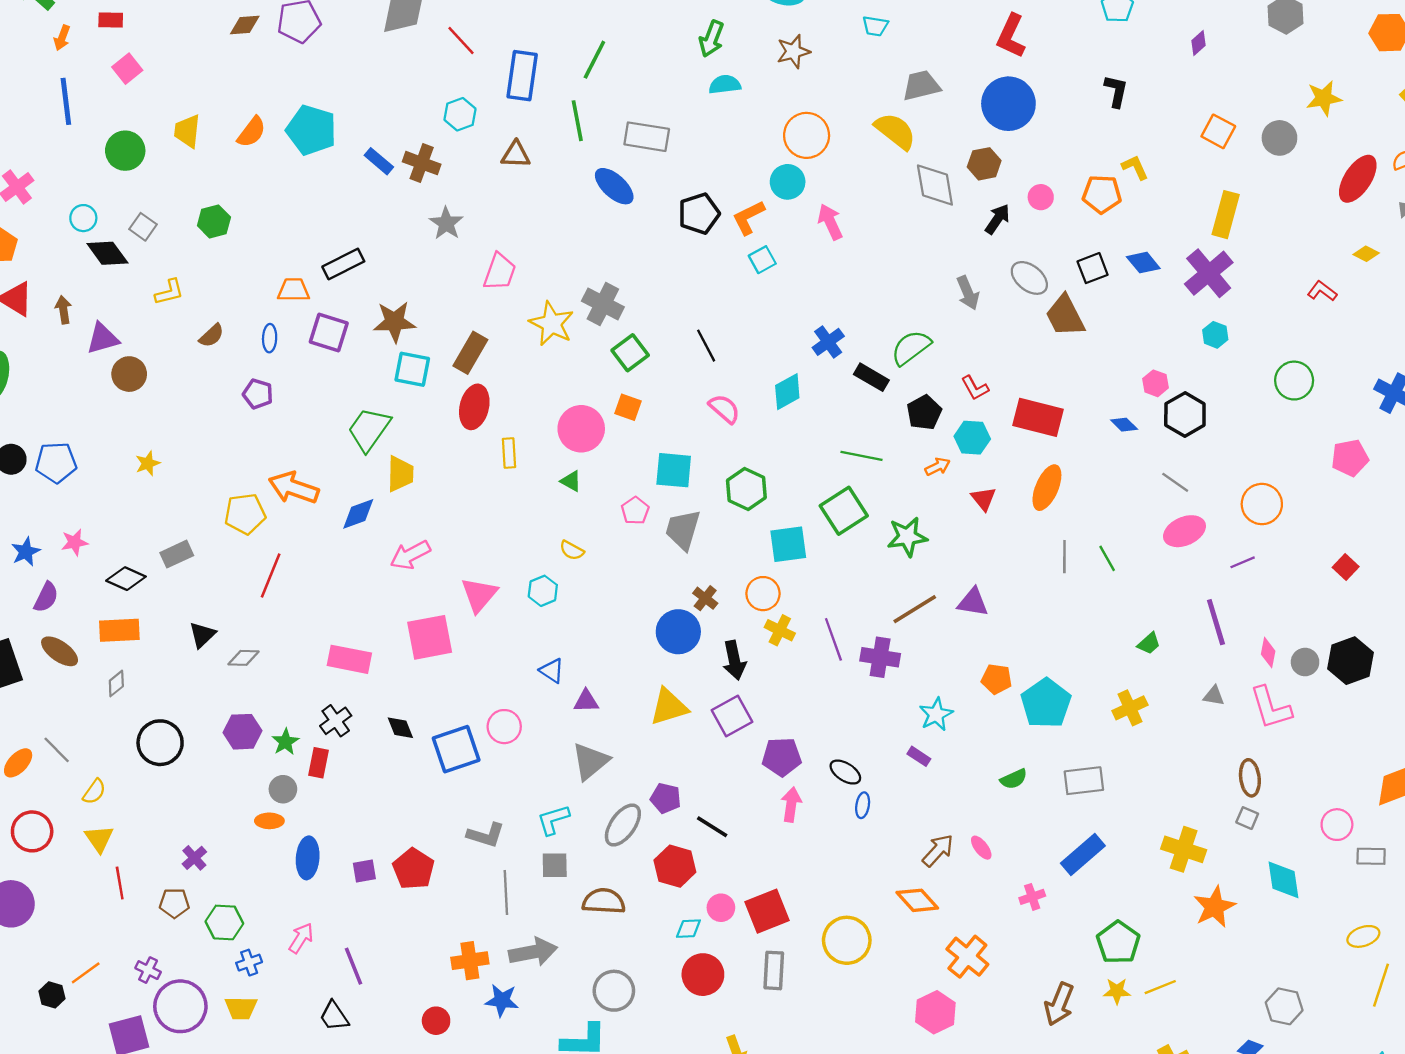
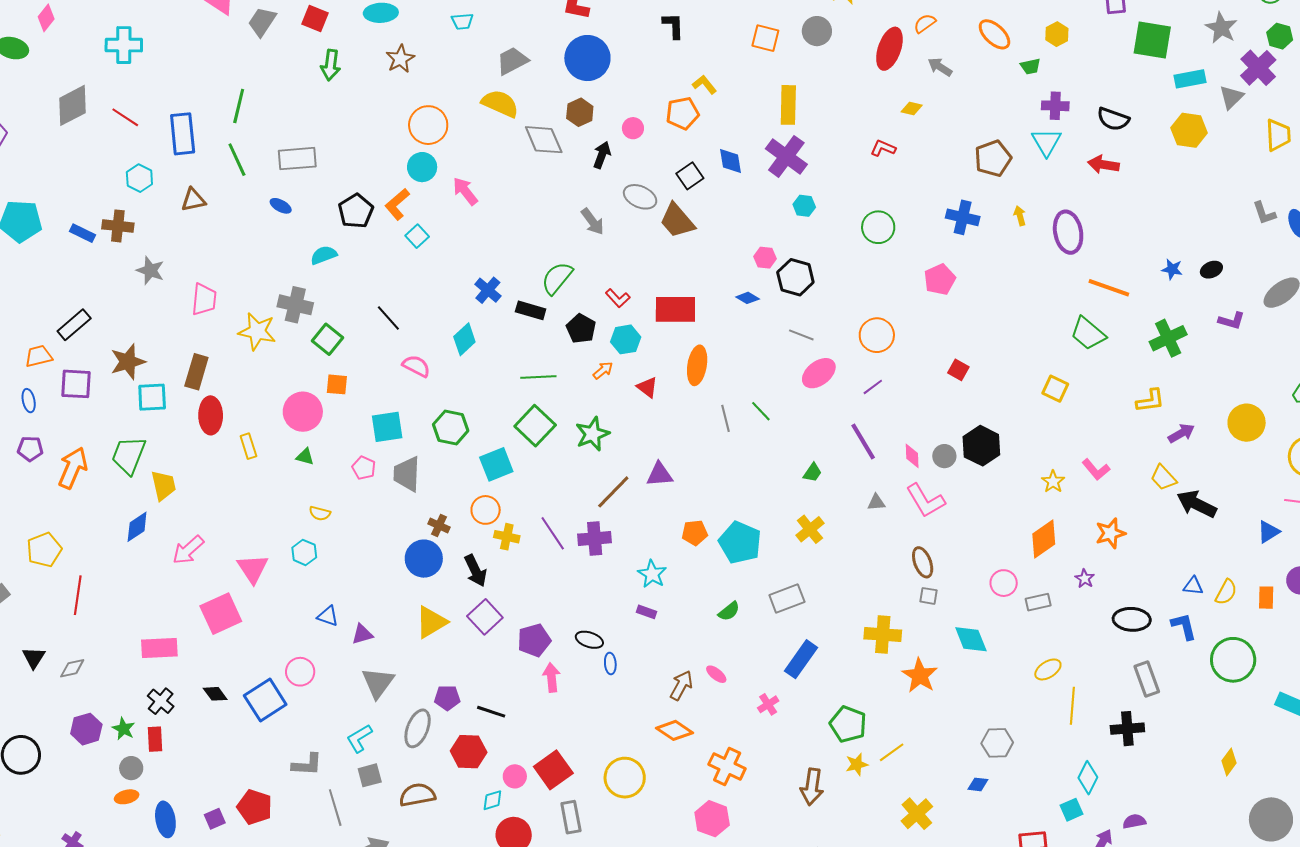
cyan semicircle: (725, 85) -> (324, 255), moved
blue ellipse: (614, 186) -> (281, 206), size x0.6
blue diamond: (1143, 263) -> (730, 161), turned 44
orange arrow: (294, 488) -> (73, 468), moved, turned 108

